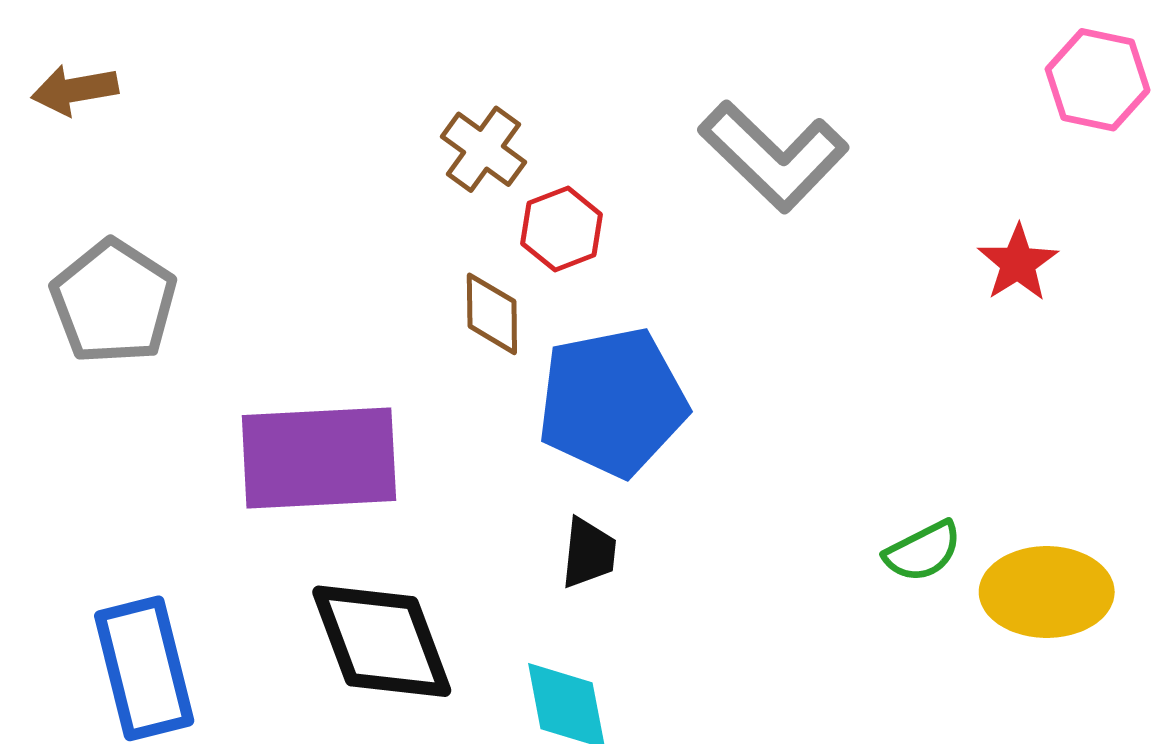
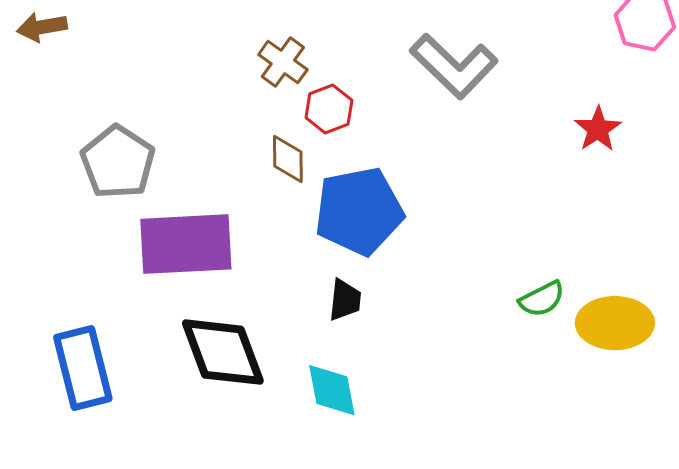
gray pentagon: (114, 302) -> (118, 162), moved

